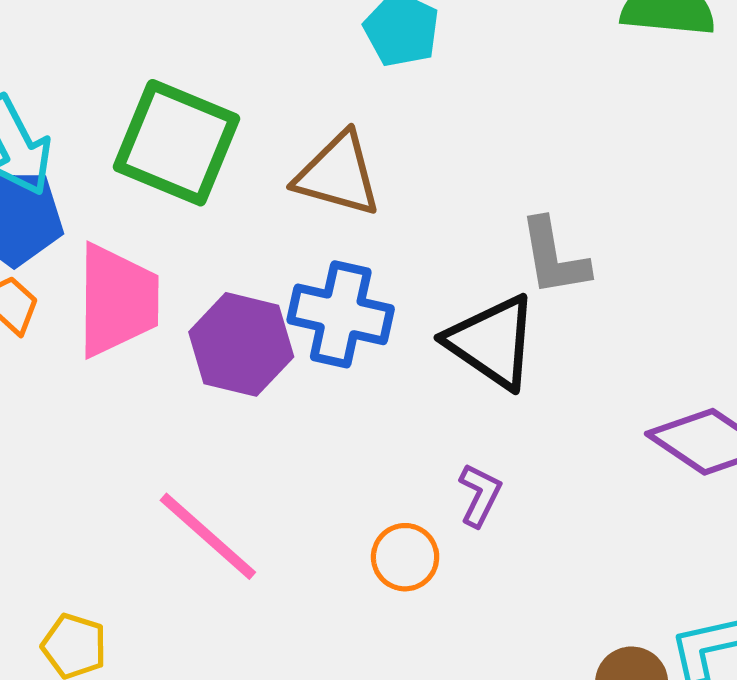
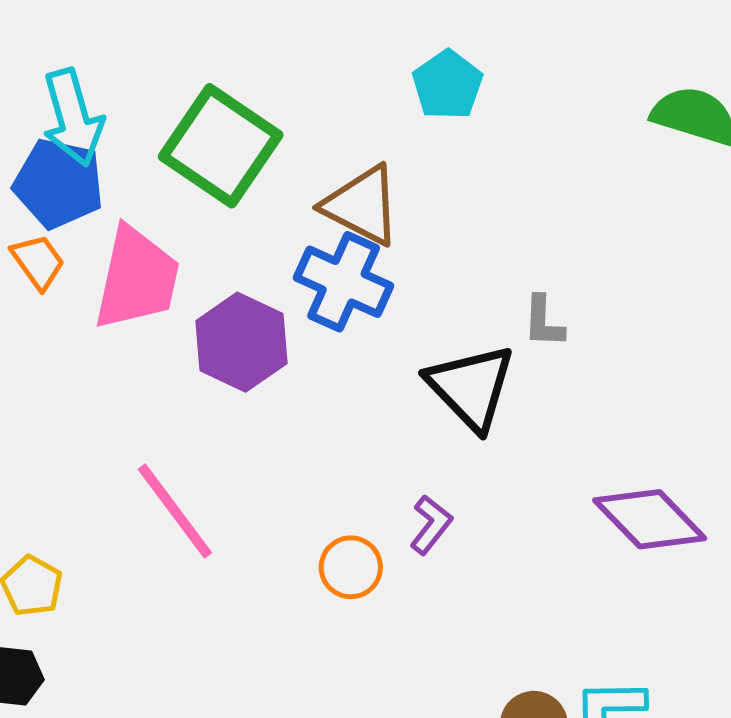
gray L-shape: (554, 257) -> (543, 322), size x0.7
blue cross: (341, 314) -> (344, 282), moved

